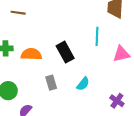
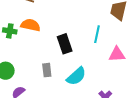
orange semicircle: (31, 54) -> (31, 25), moved
cyan semicircle: (83, 84) -> (76, 76), size x1.5

